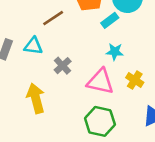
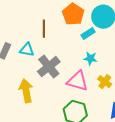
brown line: (53, 18) -> (44, 29), turned -60
gray cross: (63, 66) -> (49, 67), size x1.6

